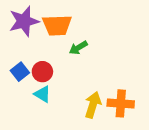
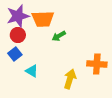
red circle: (42, 72) -> (18, 35), moved
orange cross: (121, 103) -> (97, 64), moved

